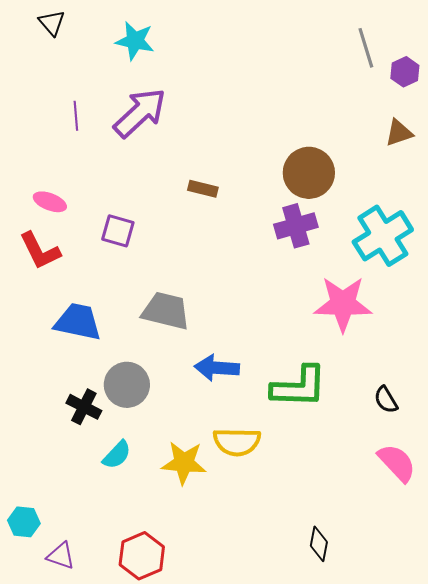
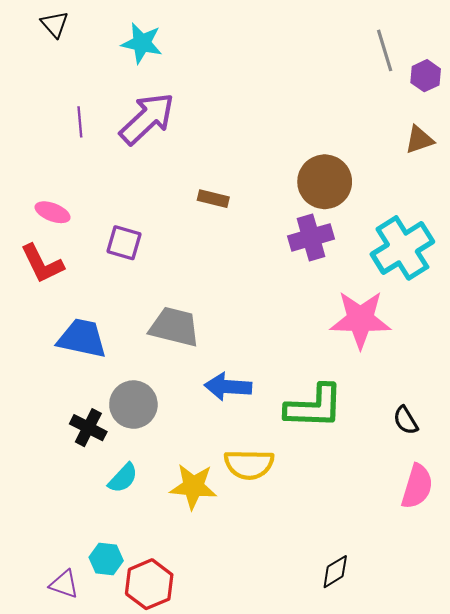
pink semicircle: (397, 463) -> (417, 486), turned 60
cyan hexagon: (24, 522) -> (106, 559), moved
black diamond: (319, 544) -> (335, 572), turned 48

